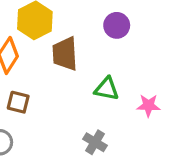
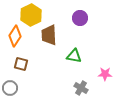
pink star: (148, 106) -> (105, 74), moved
gray cross: (95, 142) -> (81, 88), moved

